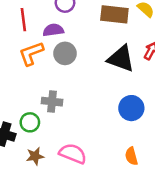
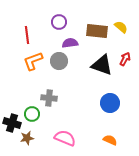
purple semicircle: (53, 30) -> (70, 43), moved
brown star: (35, 156) -> (27, 138), moved
orange semicircle: (131, 156) -> (110, 140), turned 128

